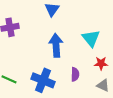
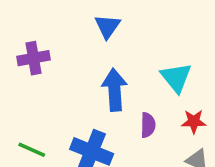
purple semicircle: (75, 74) -> (148, 125), moved

